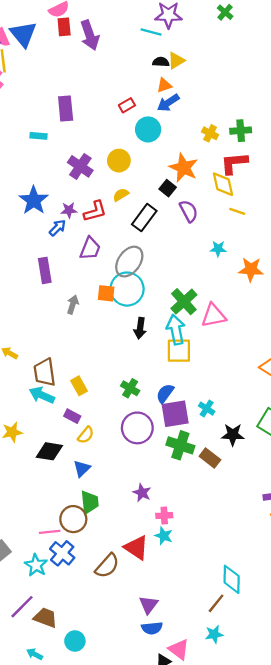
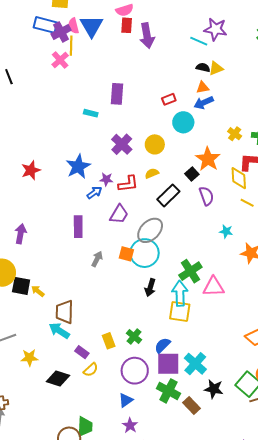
yellow rectangle: (79, 386) -> (109, 341), moved
cyan cross: (207, 409) -> (195, 364), size x1.6
blue triangle: (82, 469) -> (126, 400), moved

